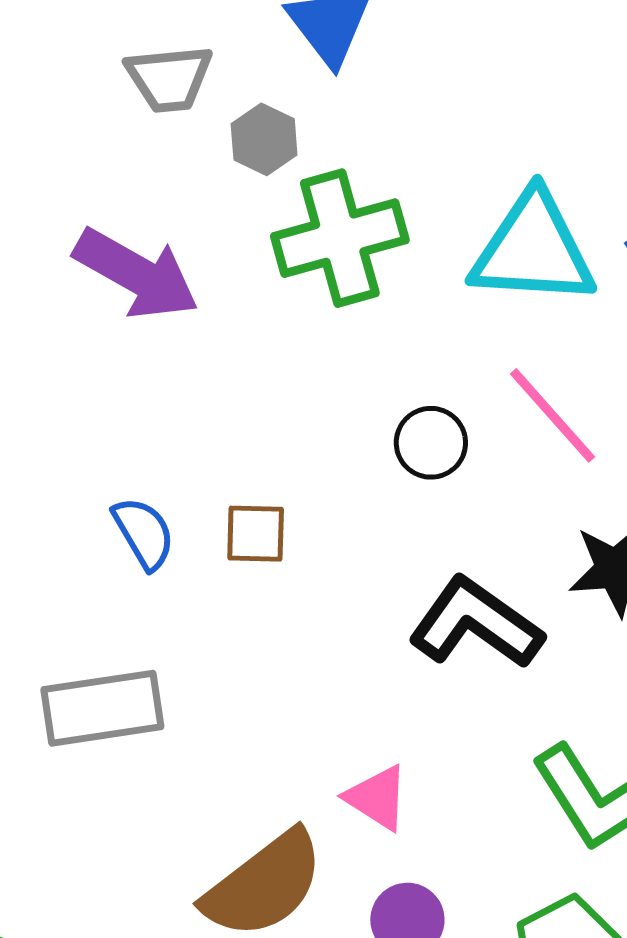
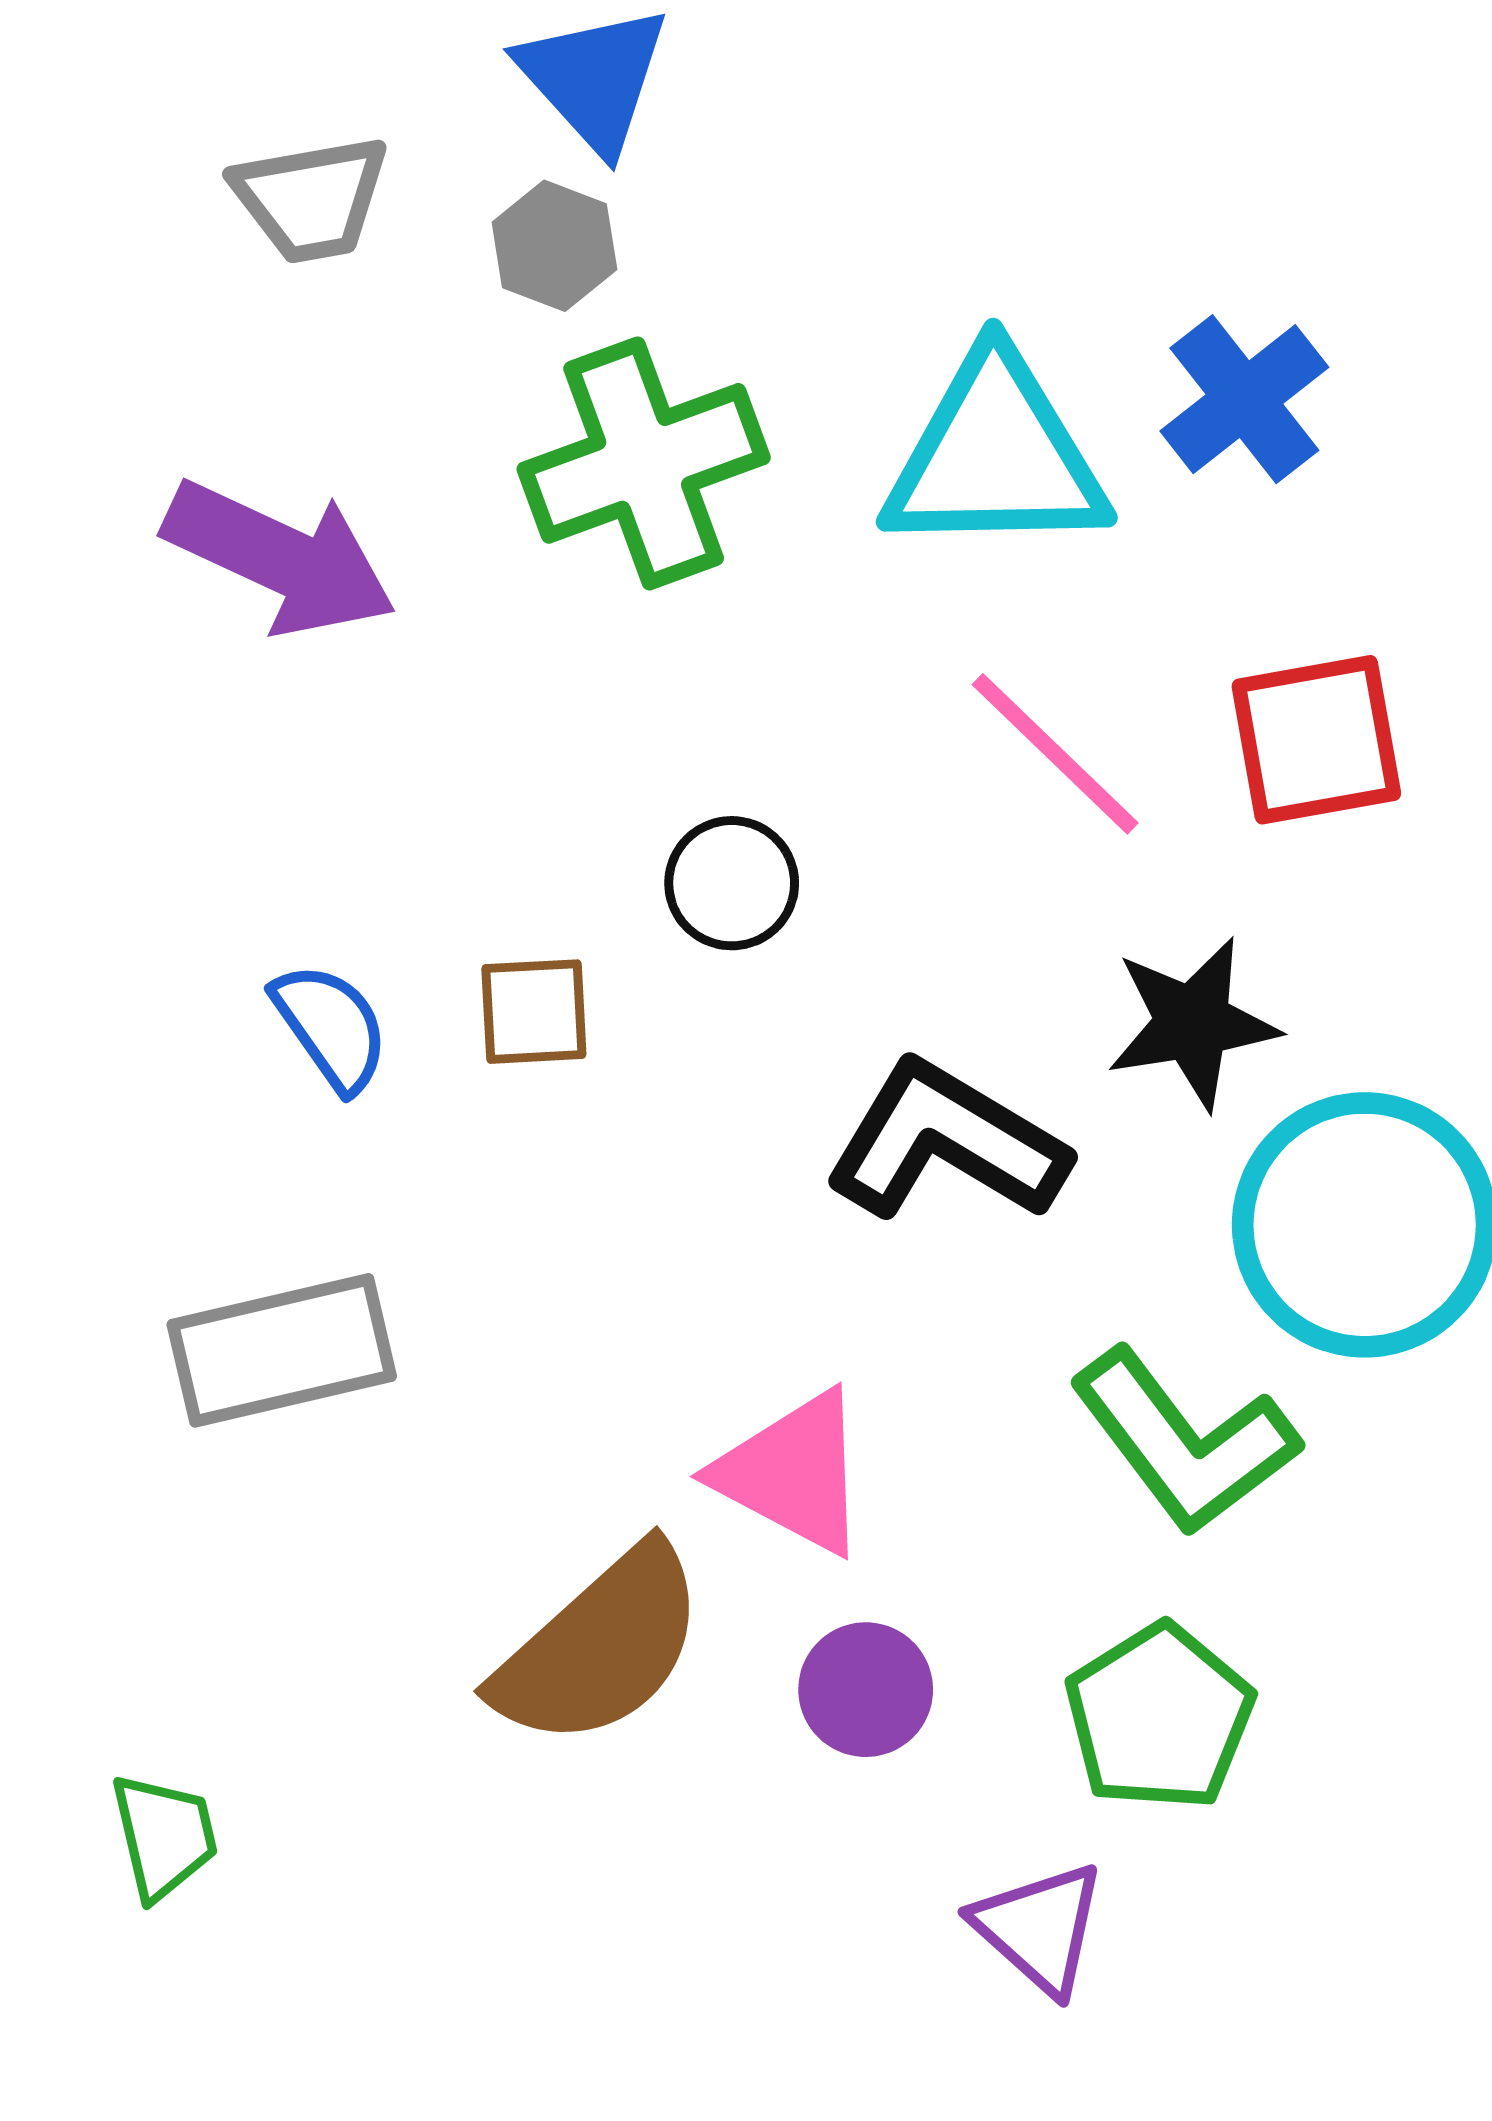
gray hexagon: (264, 139) -> (554, 246), moved
black circle: (431, 443) -> (732, 883), moved
pink triangle: (377, 798) -> (793, 1473), size x1.4

